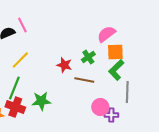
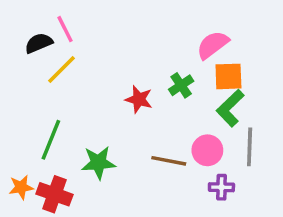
yellow line: (20, 60) -> (62, 69), moved
brown line: (84, 80) -> (169, 161), moved
red cross: (15, 107) -> (54, 194), moved
pink circle: (100, 107) -> (207, 150), moved

